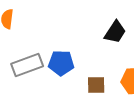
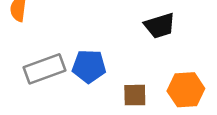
black trapezoid: (115, 32) -> (160, 26), turned 40

